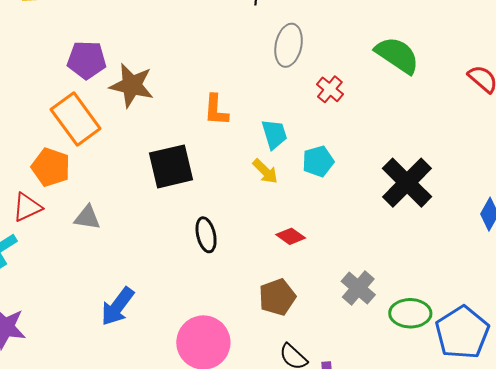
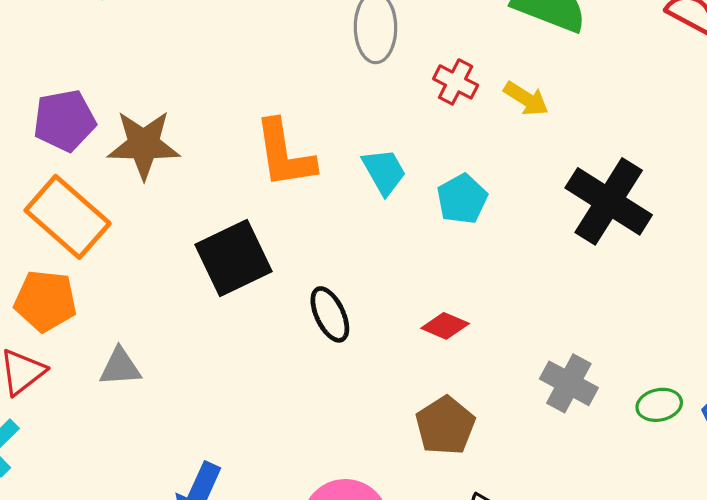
orange L-shape: (216, 110) -> (284, 154), size x1.4
yellow arrow: (265, 171) -> (526, 99), moved
black ellipse: (206, 235) -> (330, 314), moved
green ellipse: (410, 313) -> (659, 405), size x0.7

